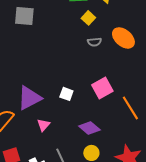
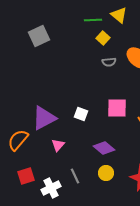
gray square: (24, 16) -> (39, 36), turned -30
pink square: (102, 88) -> (117, 108), turned 30

